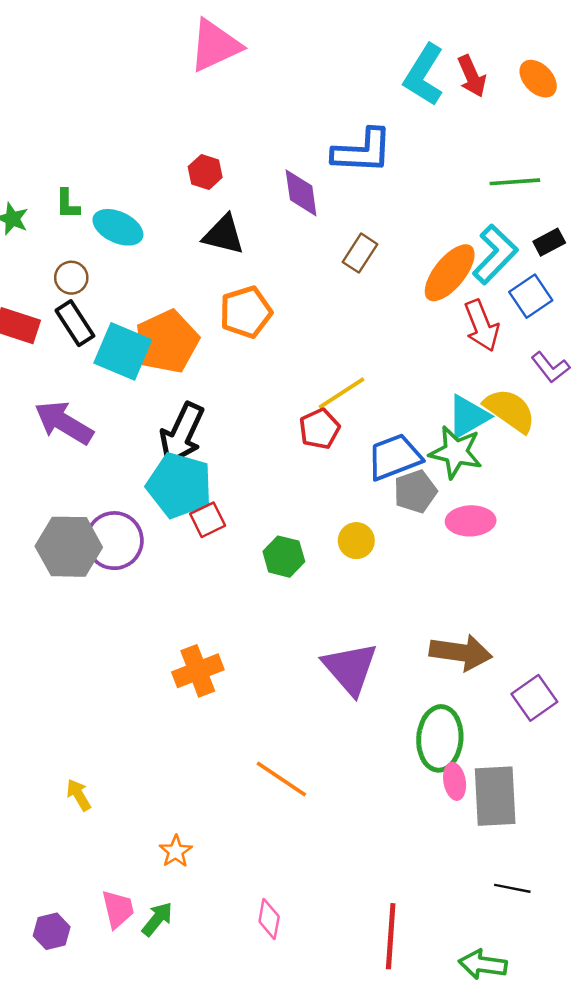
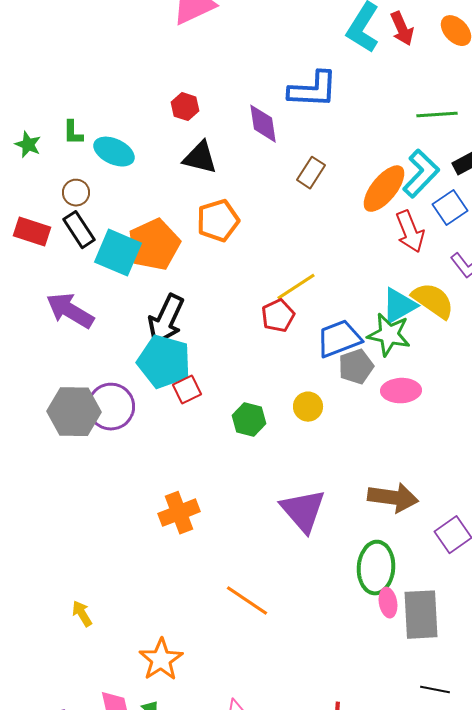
orange star: (176, 851) -> (161, 660), size x1.6

